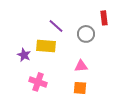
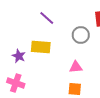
purple line: (56, 26) -> (47, 18), moved
pink cross: (38, 82) -> (16, 83), moved

